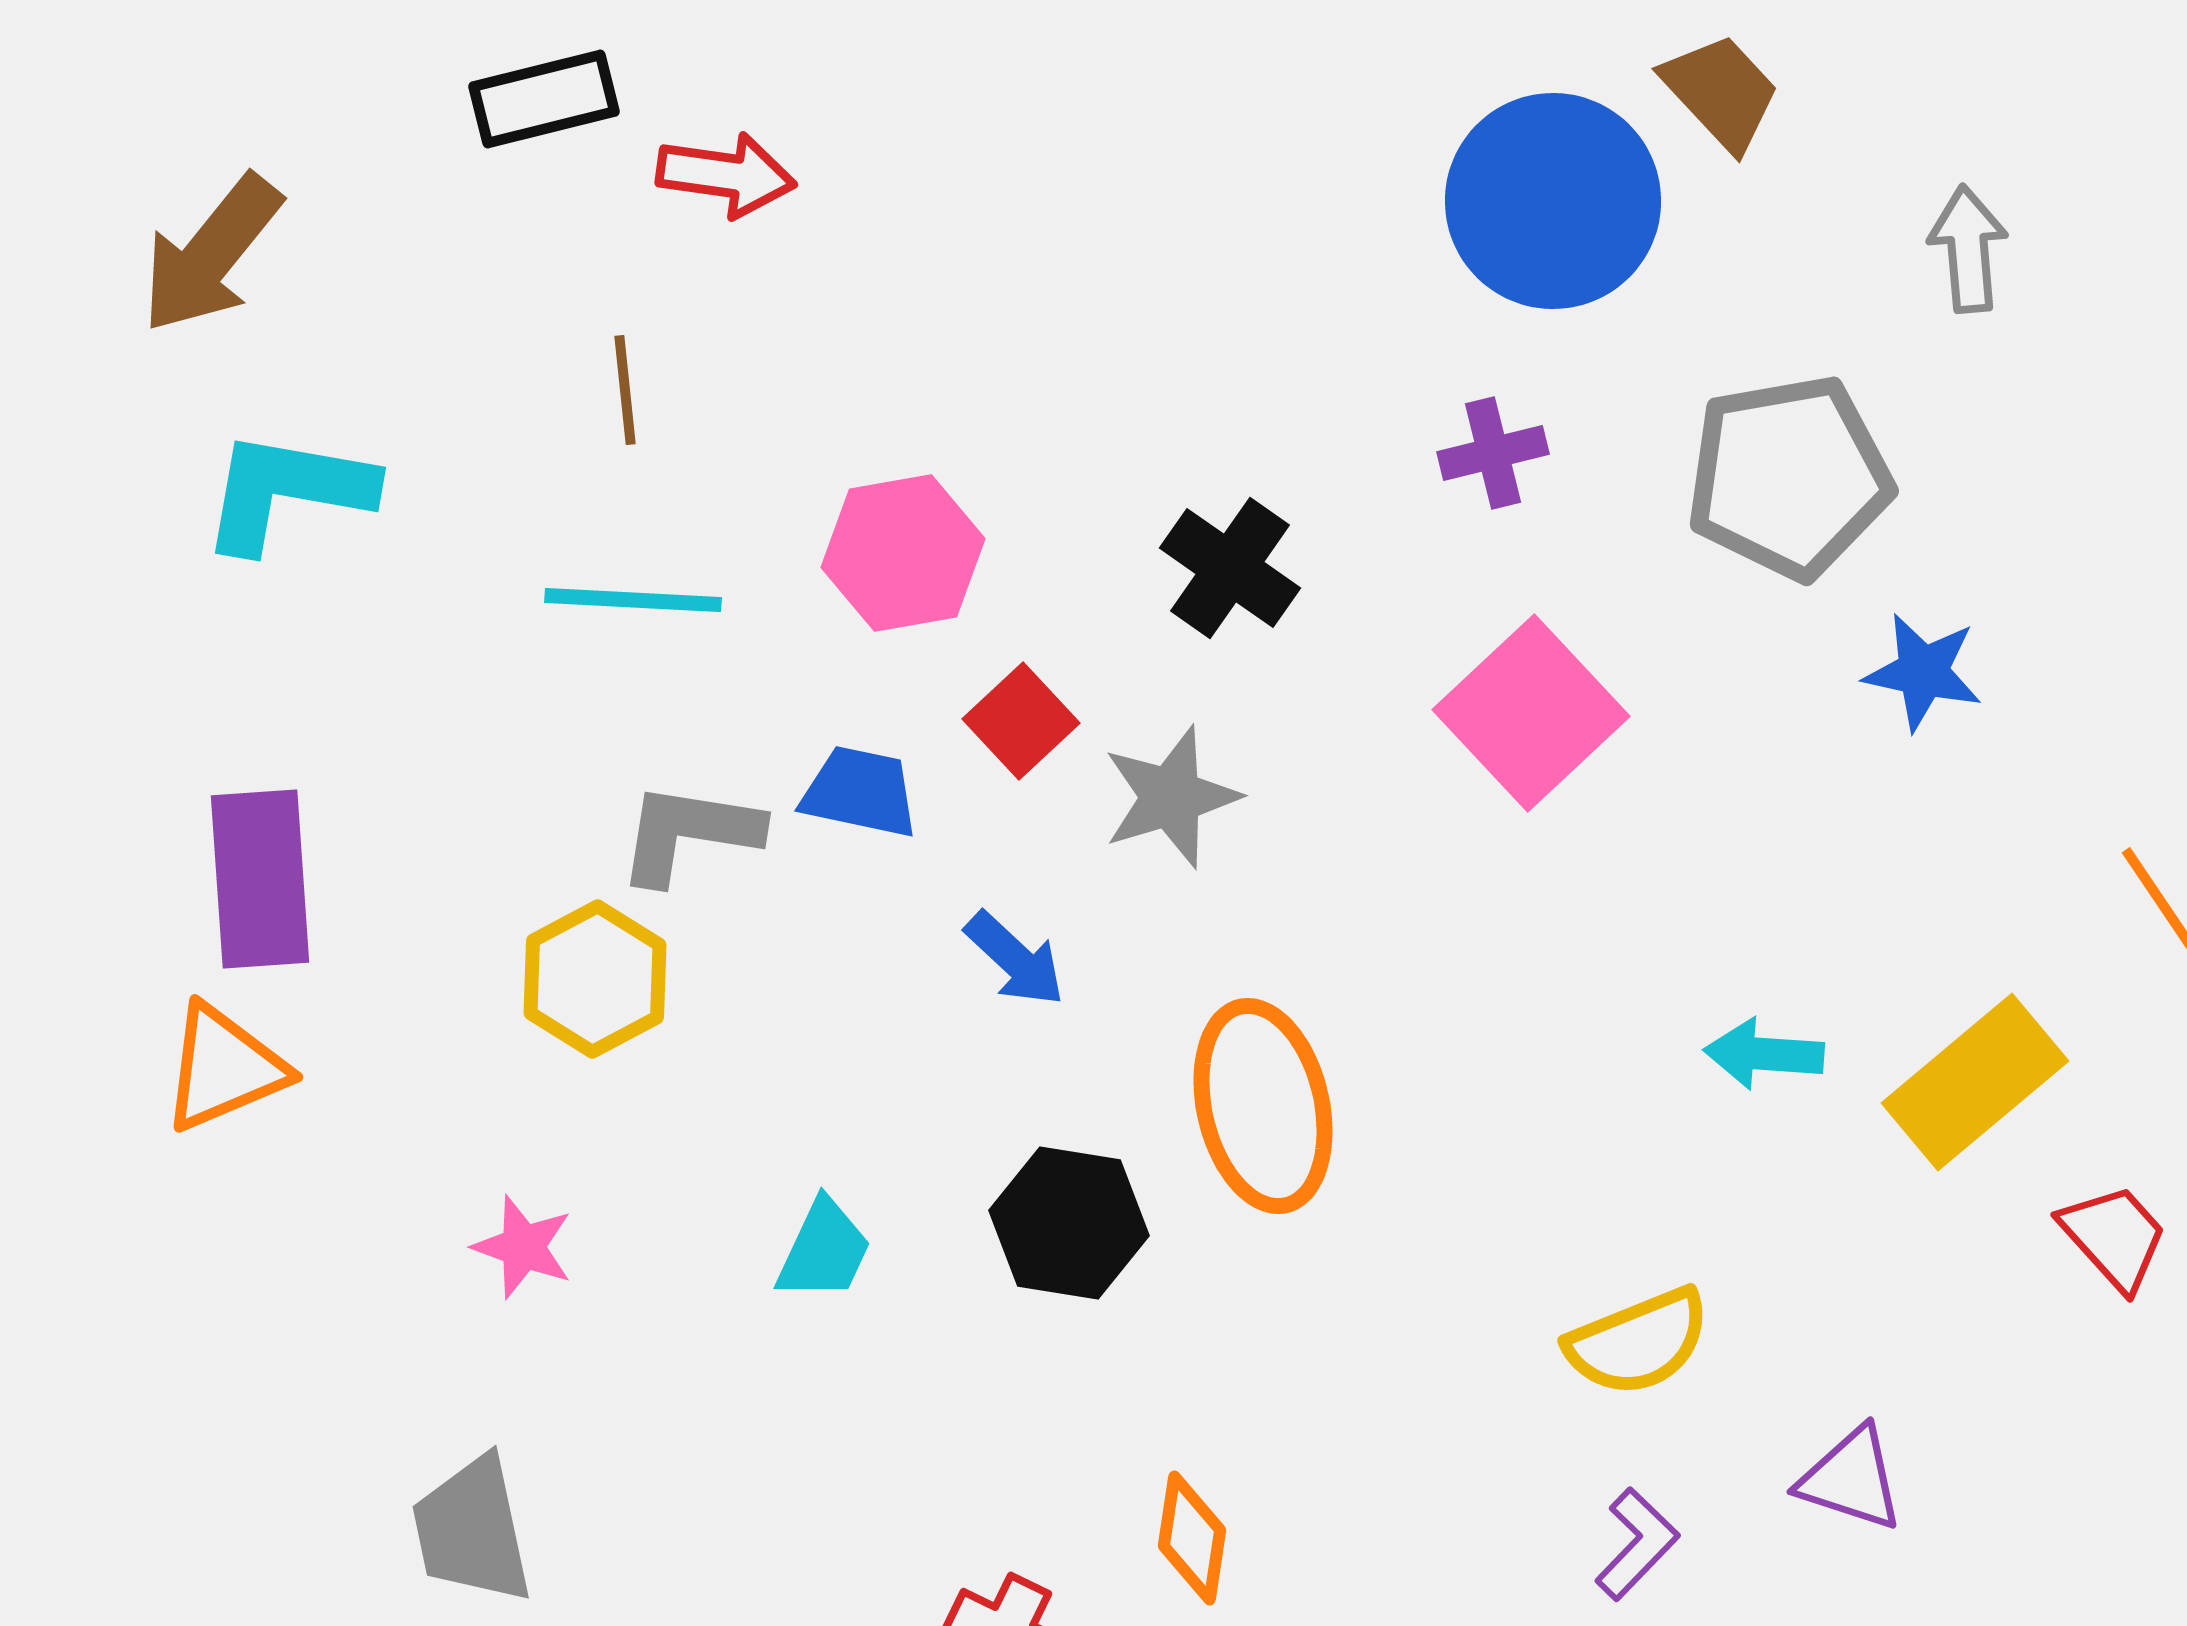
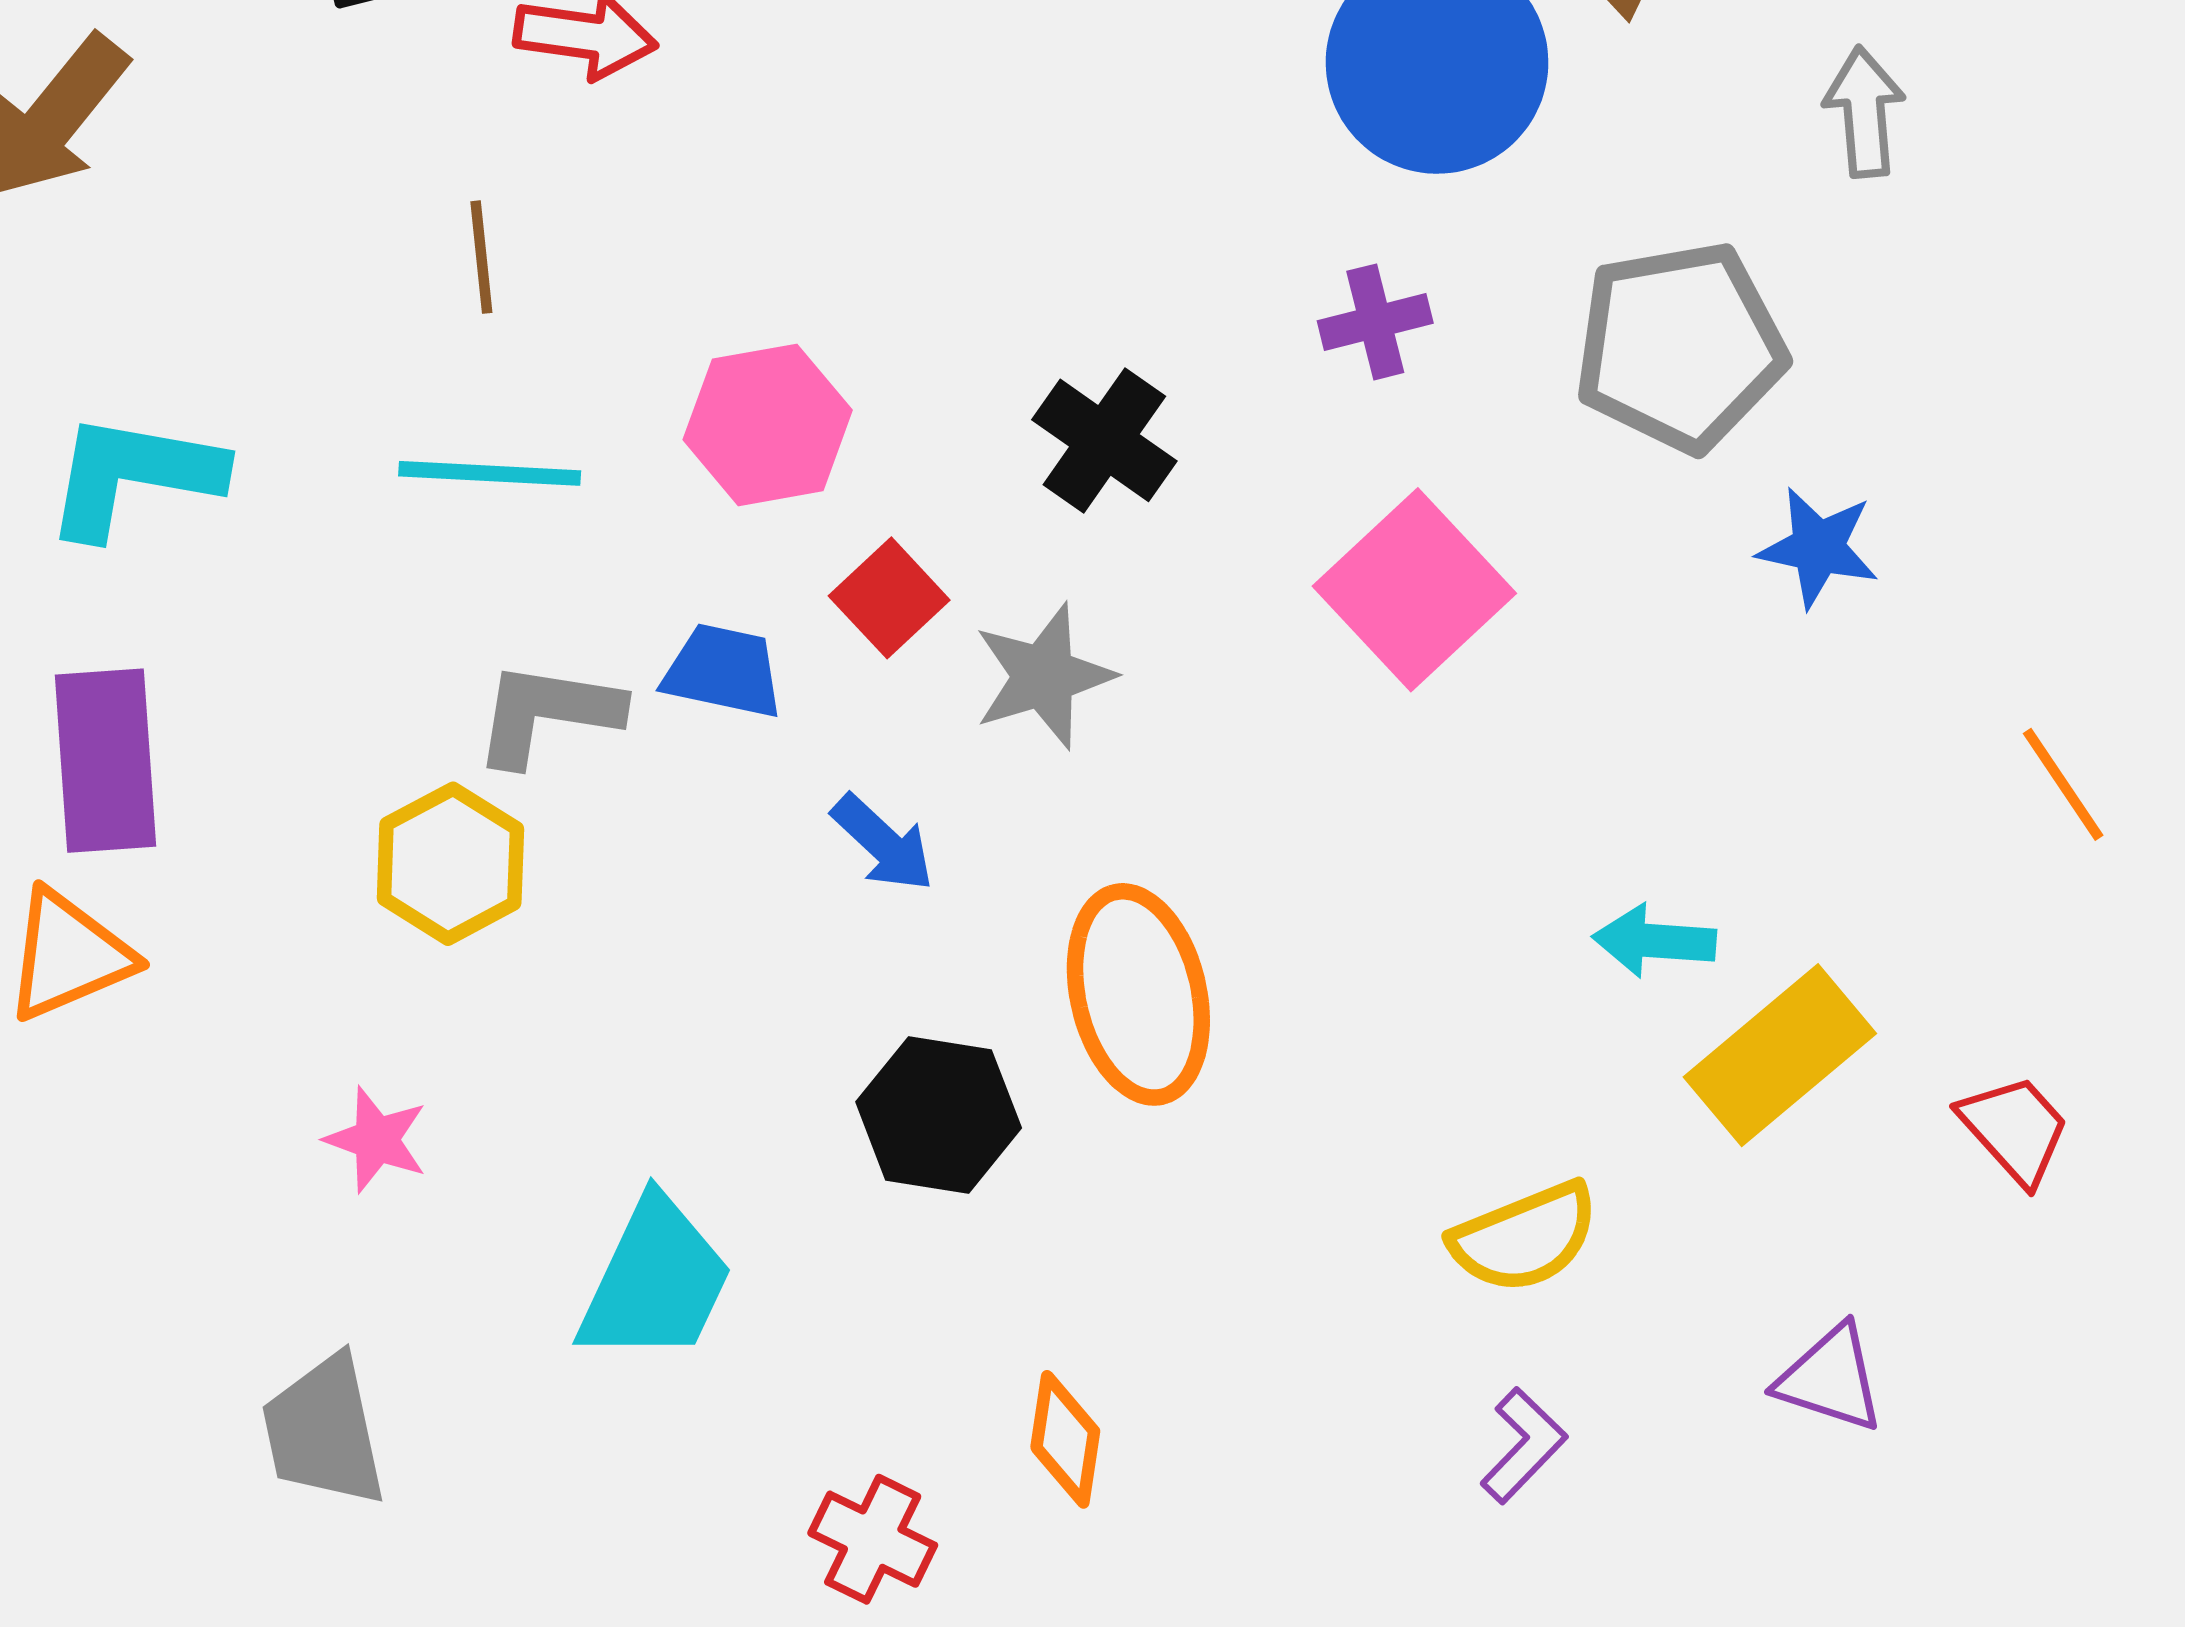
cyan L-shape: (287, 491) -> (133, 475), moved
yellow rectangle: (1975, 1082) -> (1780, 1055), moved
cyan trapezoid: (824, 1250) -> (655, 1281), moved, size x1.6
purple triangle: (1851, 1479) -> (1830, 1379), moved

